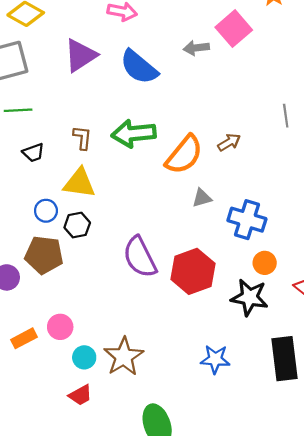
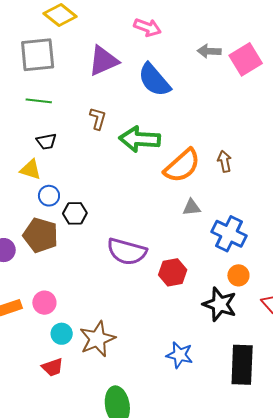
gray arrow: (196, 48) -> (209, 51), moved
brown L-shape: (82, 138) -> (98, 119), moved
brown arrow: (229, 142) -> (224, 161), turned -80
yellow triangle: (79, 183) -> (31, 170), moved, size x0.7
purple semicircle: (140, 257) -> (127, 252), turned -57
red hexagon: (193, 271) -> (173, 272), size x0.7

